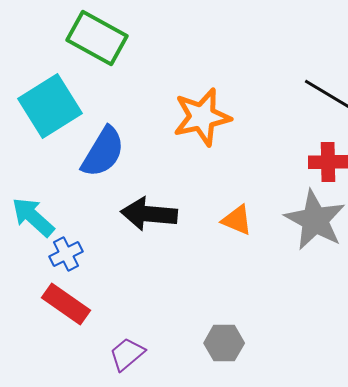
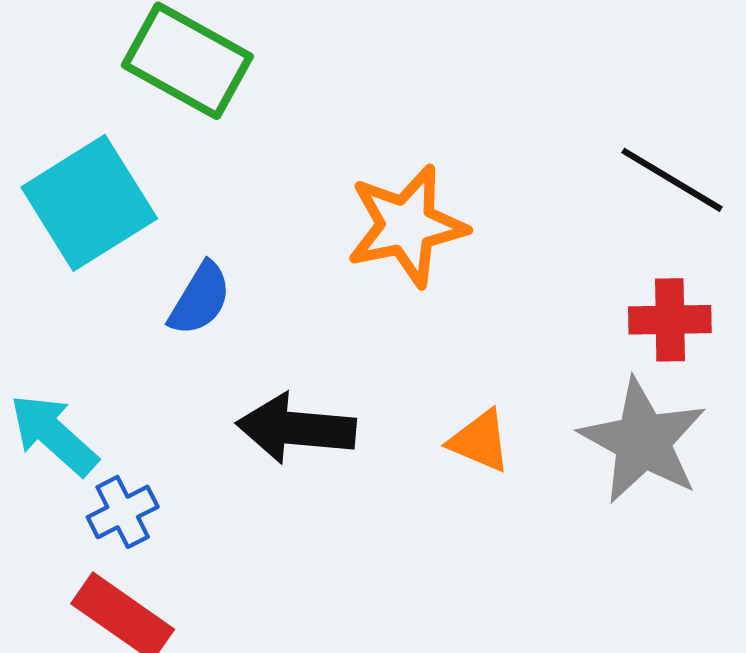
blue semicircle: (103, 152) -> (200, 299), size x0.7

